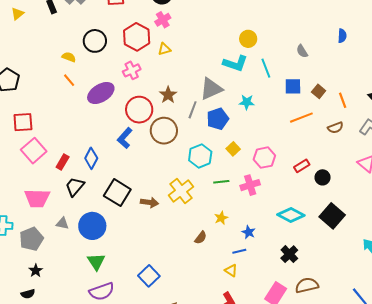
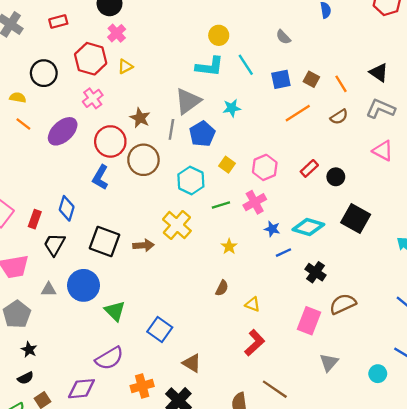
blue star: (249, 232) -> (272, 229), moved
brown semicircle: (201, 238) -> (222, 288), moved
blue line: (239, 251) -> (283, 253), moved
green triangle: (96, 262) -> (115, 311), moved

